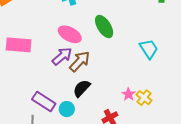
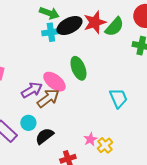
pink ellipse: (70, 34) -> (54, 82), moved
black semicircle: (82, 88) -> (45, 136), moved
cyan circle: (67, 109) -> (28, 123), moved

